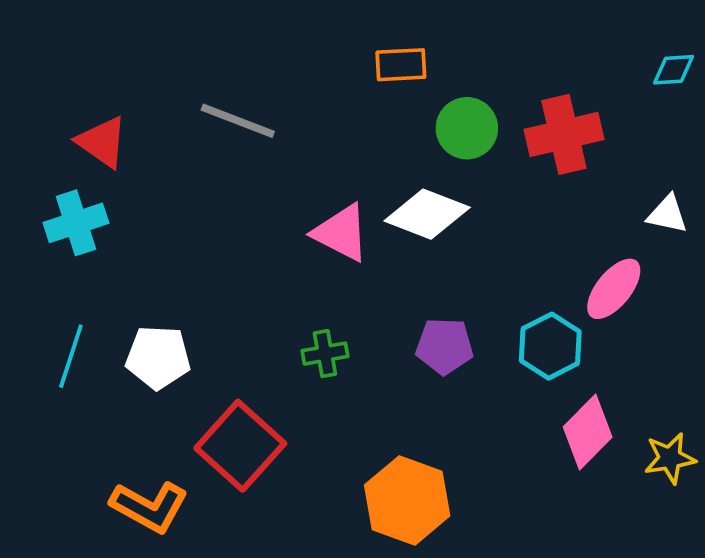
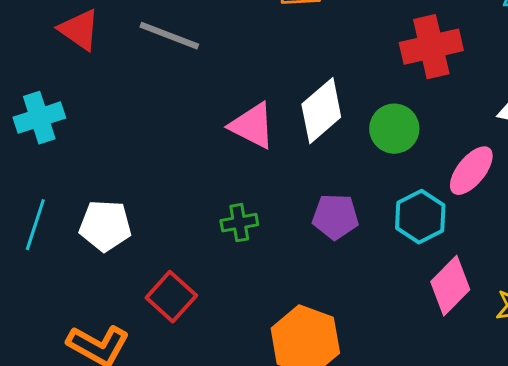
green circle: (467, 128) -> (394, 129), moved
red triangle: (102, 142) -> (79, 30), moved
white diamond: (427, 214) -> (321, 111), turned -62
red square: (240, 446) -> (171, 297), size x0.7

